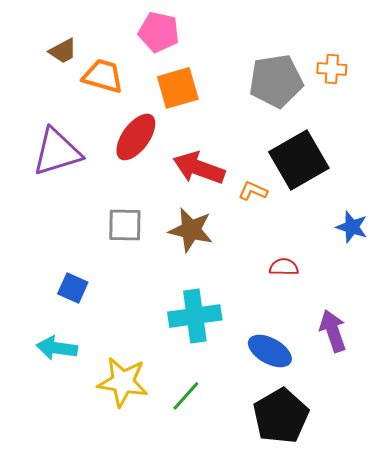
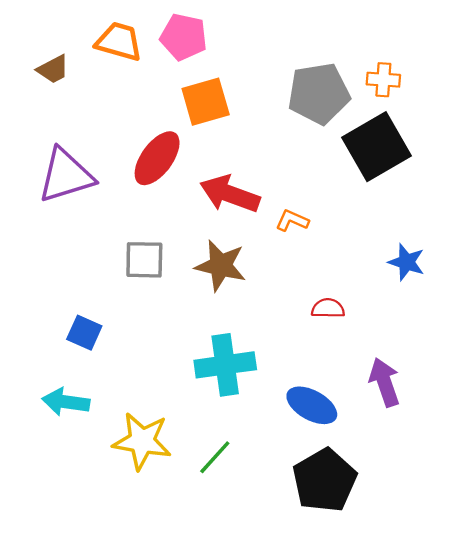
brown trapezoid: (63, 51) -> (53, 69), moved
orange trapezoid: (103, 76) -> (119, 42), moved
black square: (299, 160) -> (376, 147), moved

